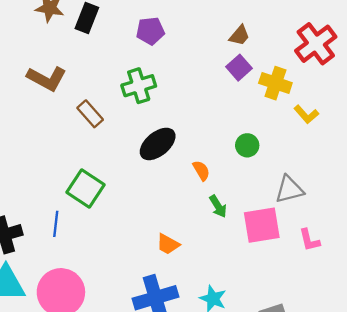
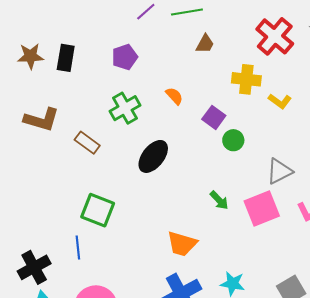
purple square: (239, 68) -> (214, 117), moved
orange semicircle: (201, 171) -> (174, 96), moved
orange trapezoid: (168, 244) -> (182, 244), size x1.4

